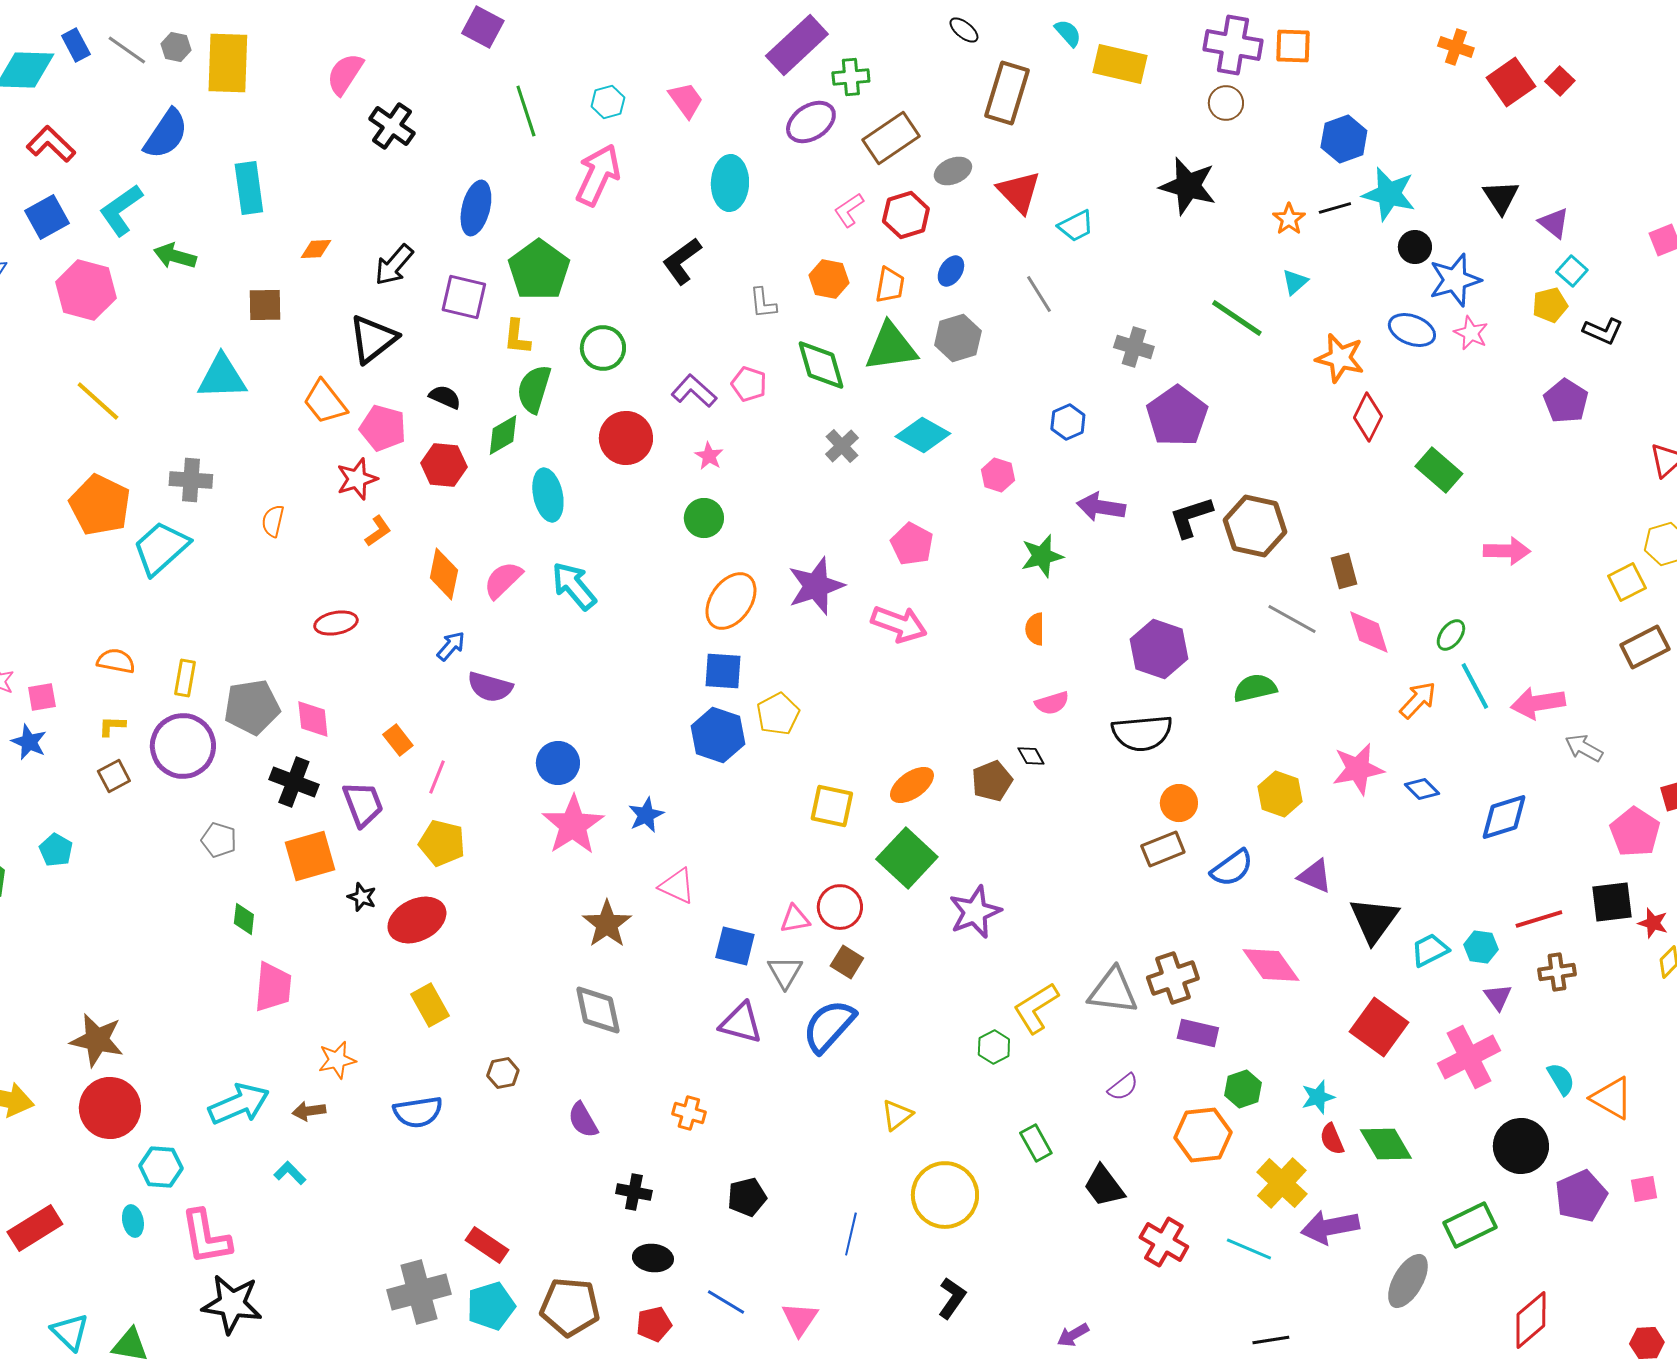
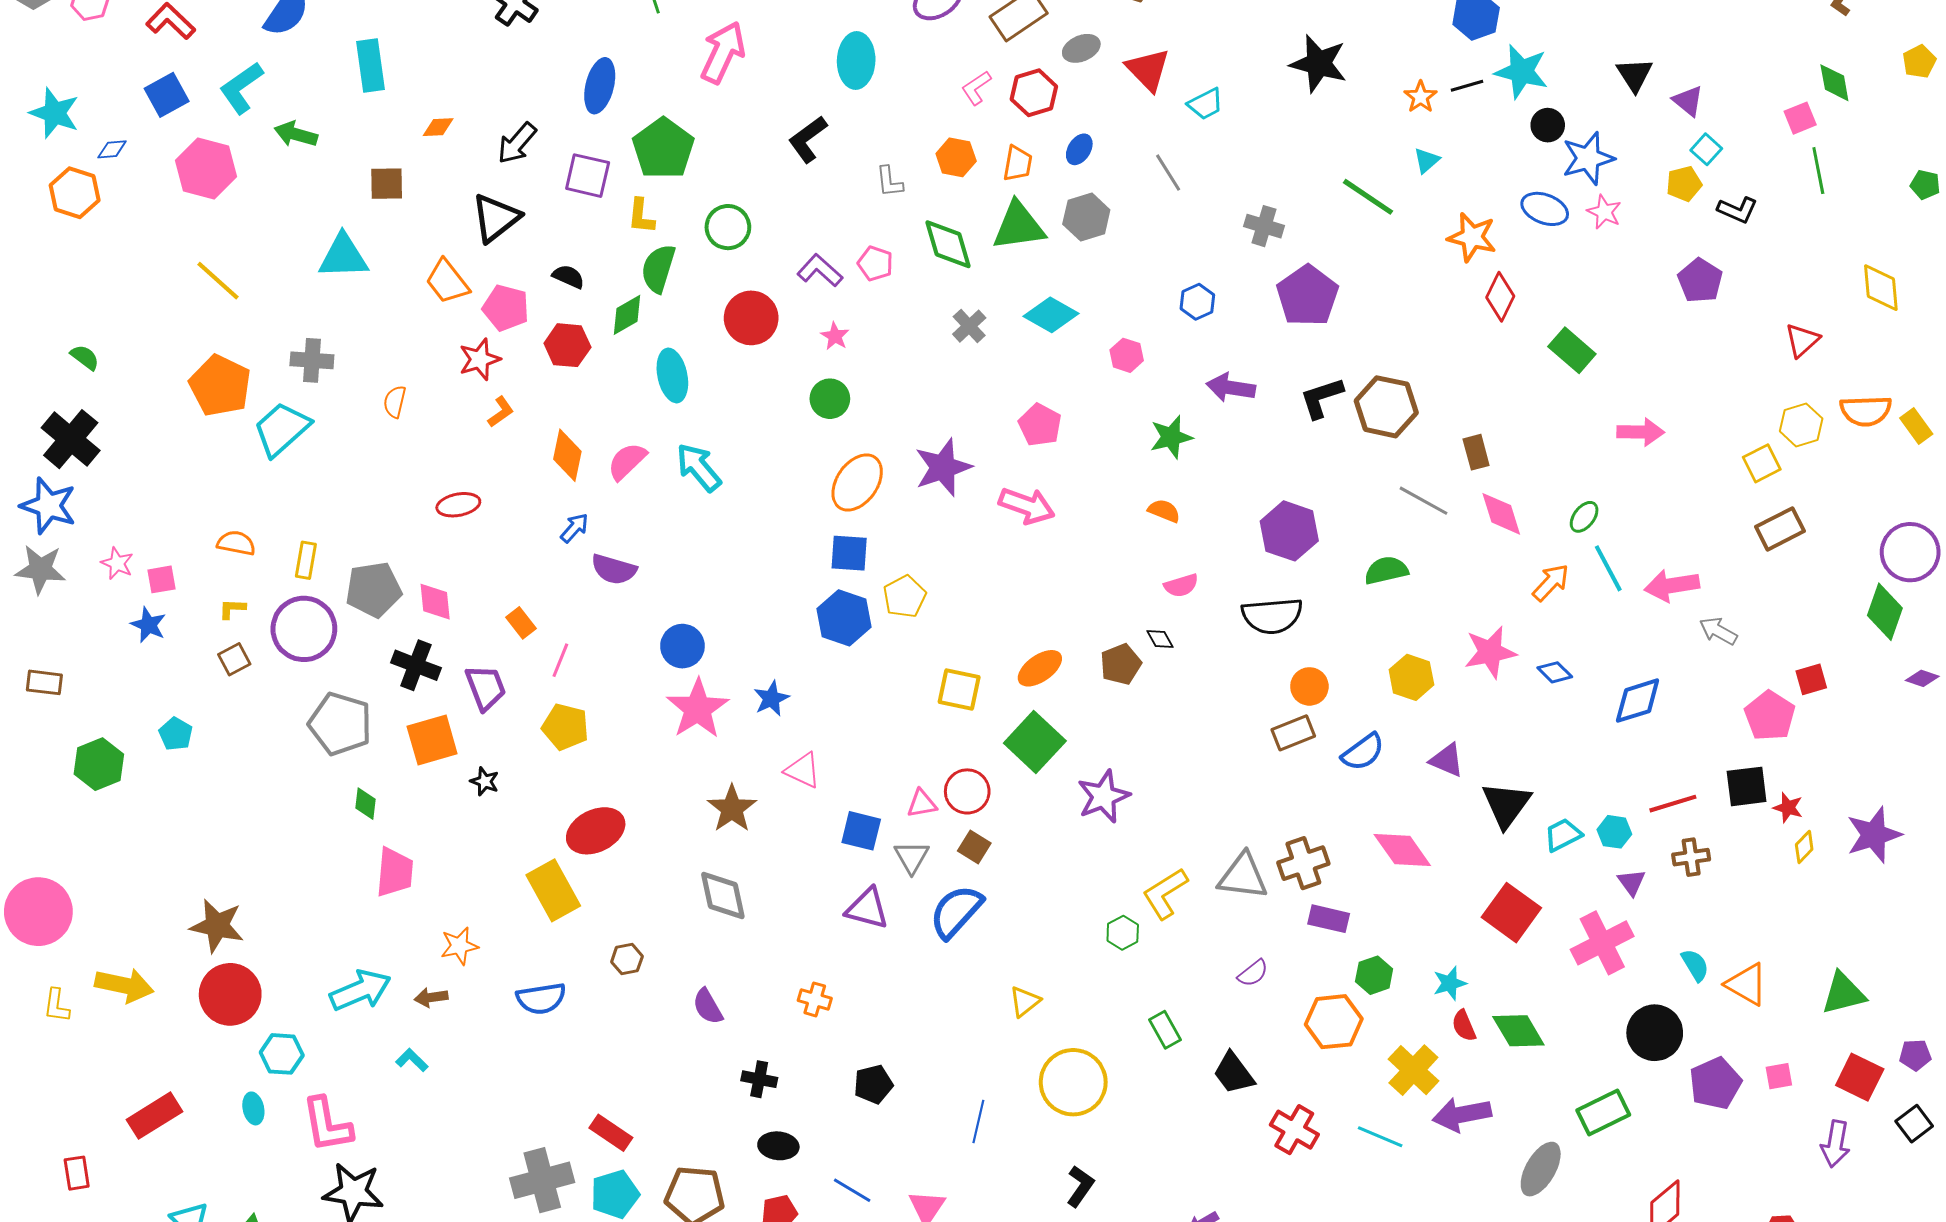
orange semicircle: (1035, 629) -> (1164, 511), turned 112
gray pentagon: (219, 840) -> (340, 724), size x1.8
red ellipse: (417, 920) -> (596, 831), moved
yellow rectangle: (430, 1005) -> (553, 890), size x1.4

